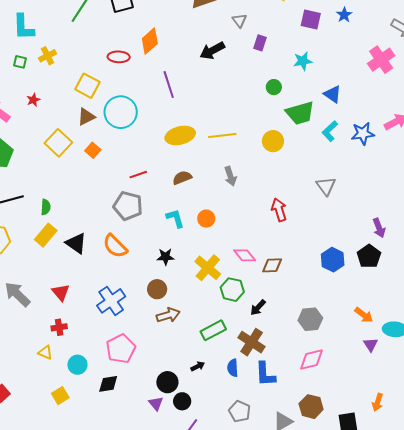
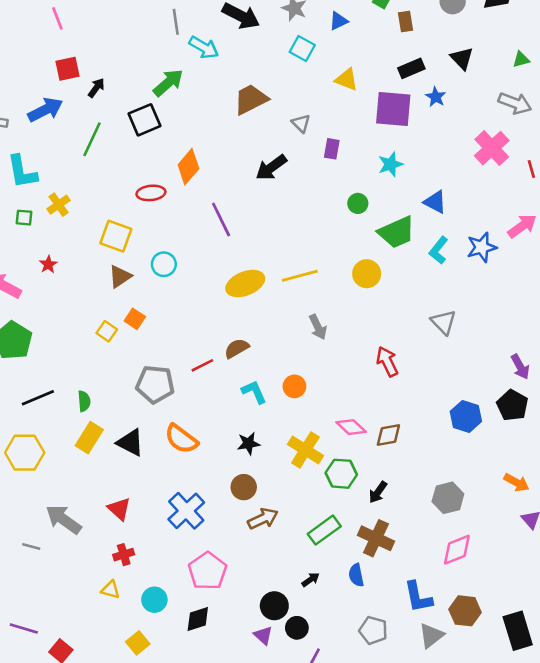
purple square: (311, 20) -> (393, 109), size x1.4
cyan circle: (121, 112) -> (164, 264), size x0.6
yellow square: (58, 143) -> (107, 331), moved, size x0.6
red line: (138, 175) -> (202, 365), moved
brown semicircle: (182, 178) -> (237, 348), moved
gray pentagon: (128, 206) -> (155, 384), moved
blue L-shape: (265, 374) -> (418, 597), moved

